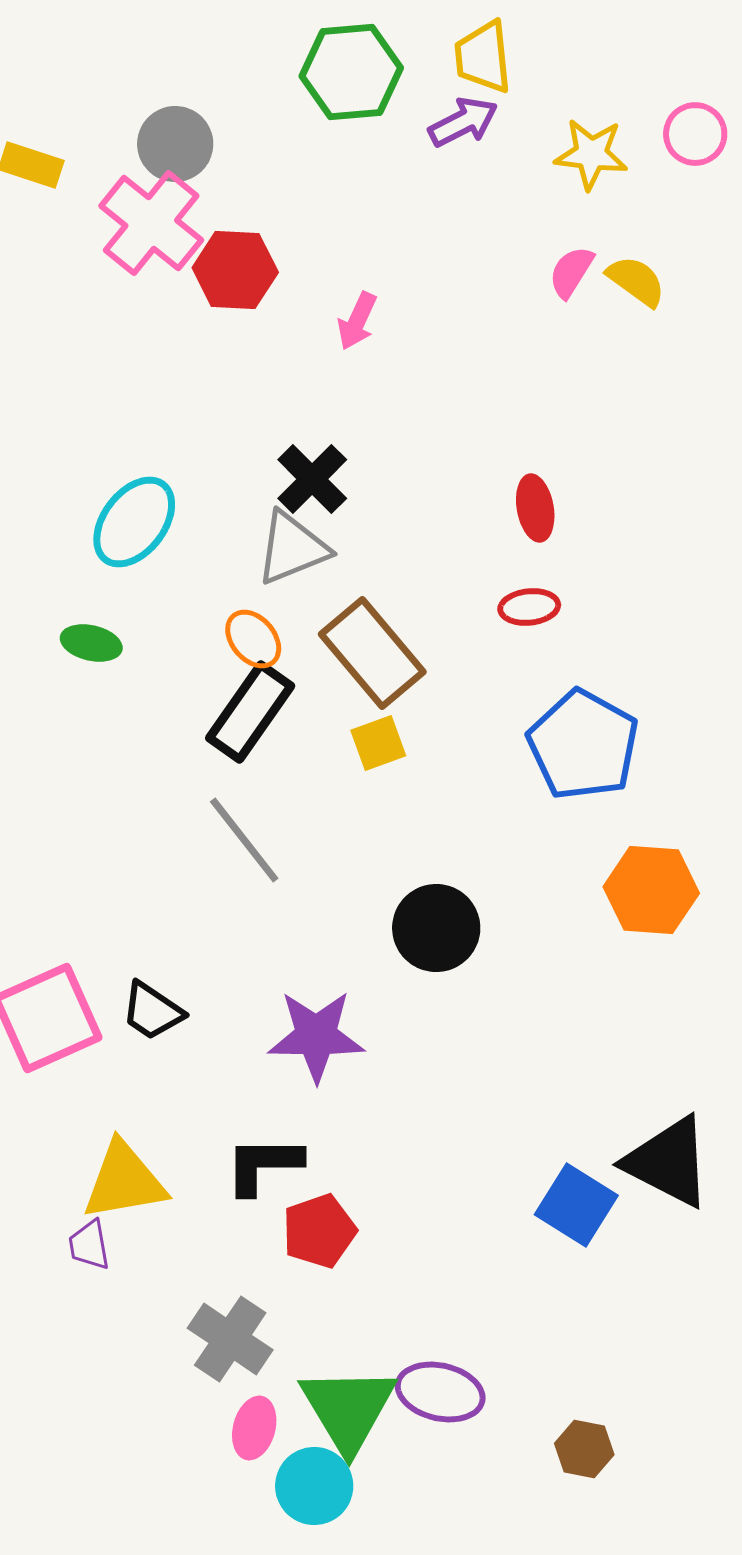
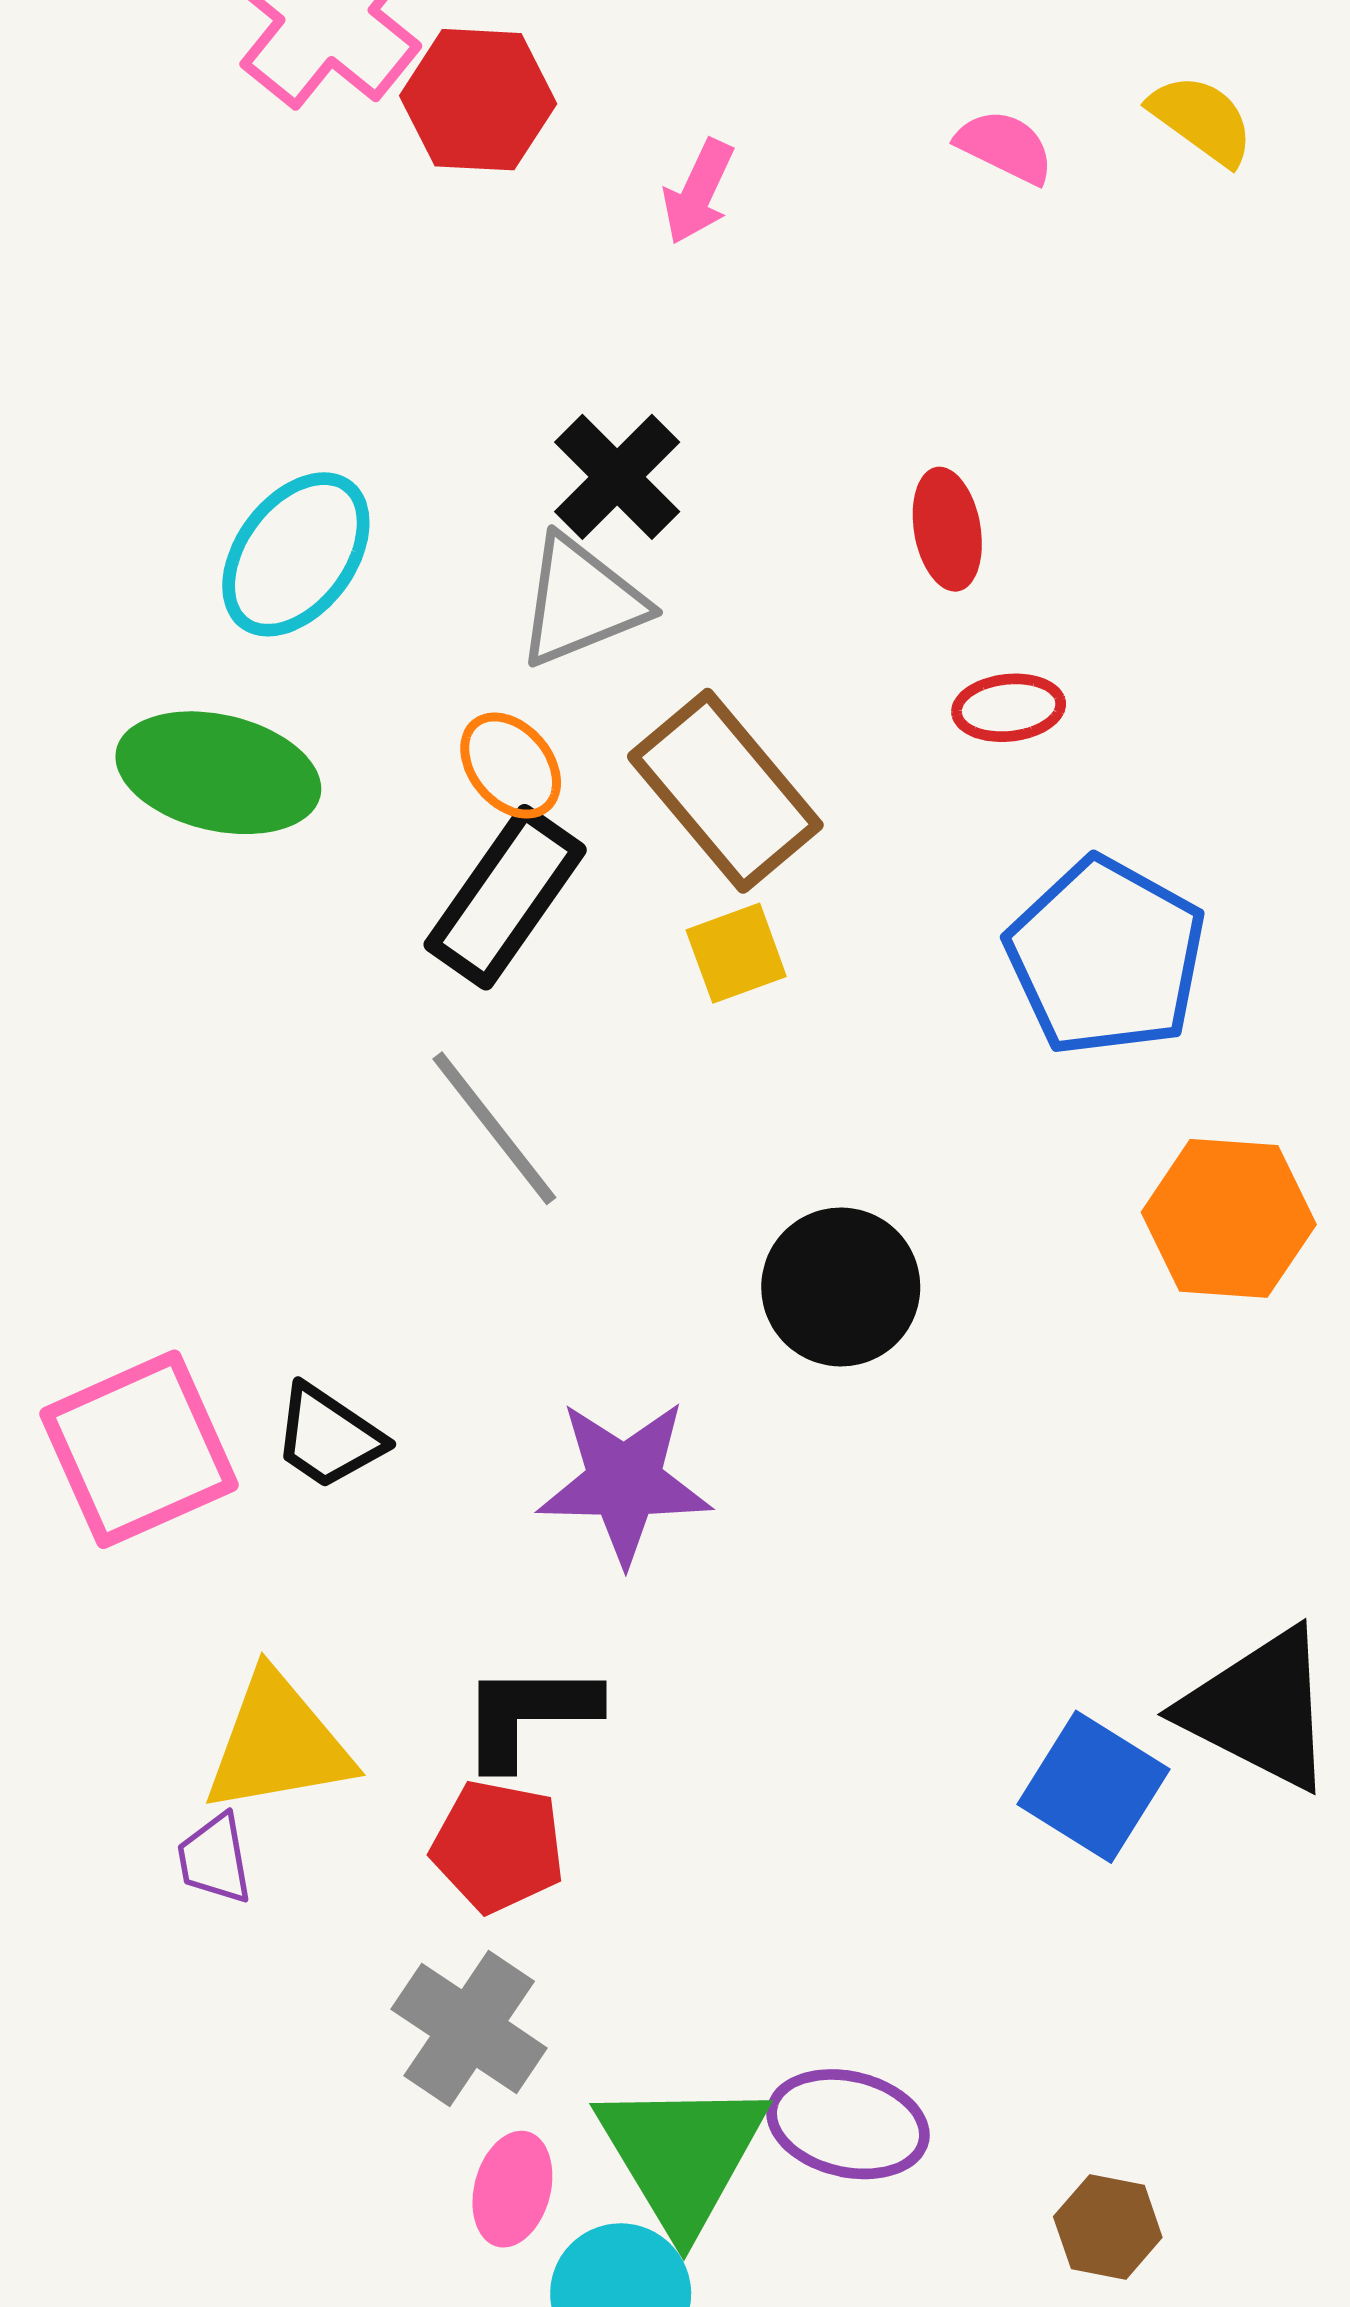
pink semicircle: (571, 272) -> (1005, 147), moved, turned 84
red ellipse: (535, 508) -> (947, 529), moved
green ellipse: (91, 643) -> (218, 773), size x1.8
red pentagon: (319, 1231) -> (498, 1846), moved, turned 30

